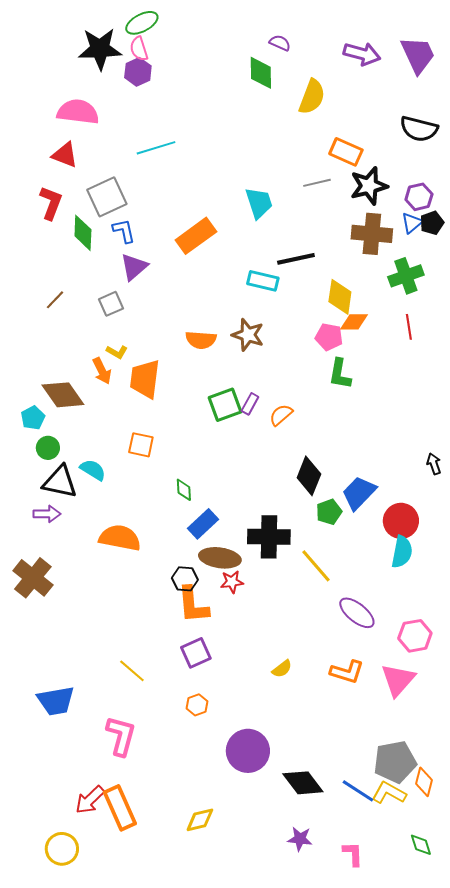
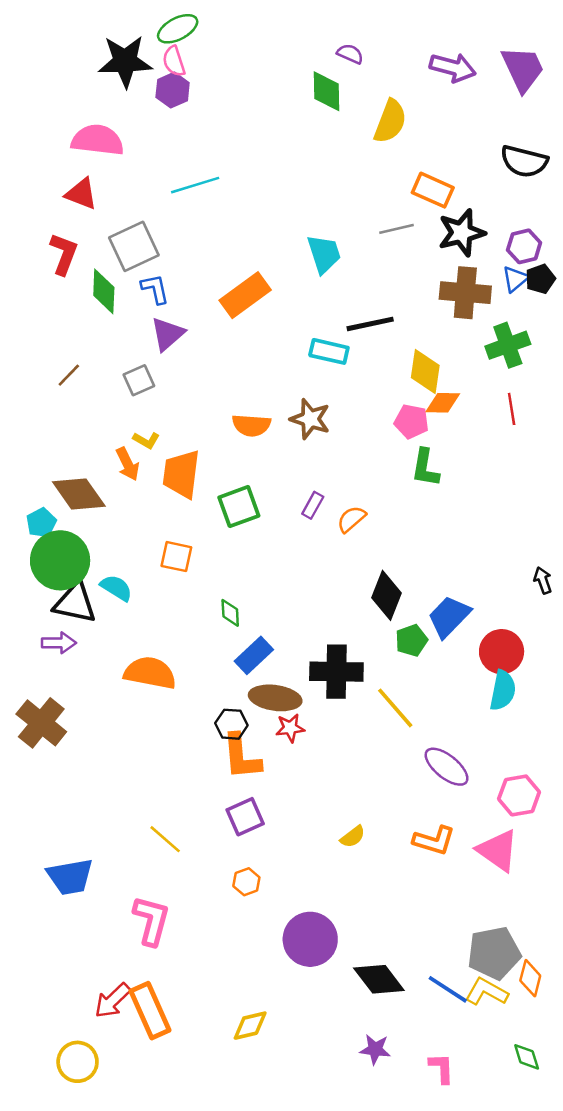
green square: (225, 405) -> (239, 507), moved
green circle: (48, 448) -> (60, 560), size x2.0
pink triangle: (398, 680) -> (498, 850), turned -36

